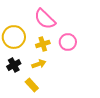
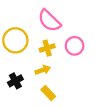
black cross: (14, 65) -> (15, 81), moved
yellow rectangle: (32, 85) -> (48, 93), moved

